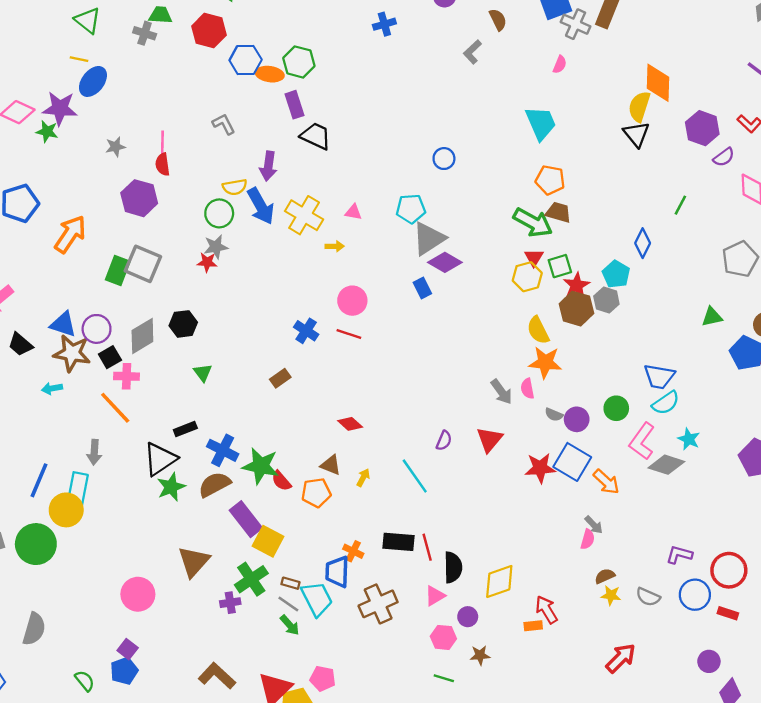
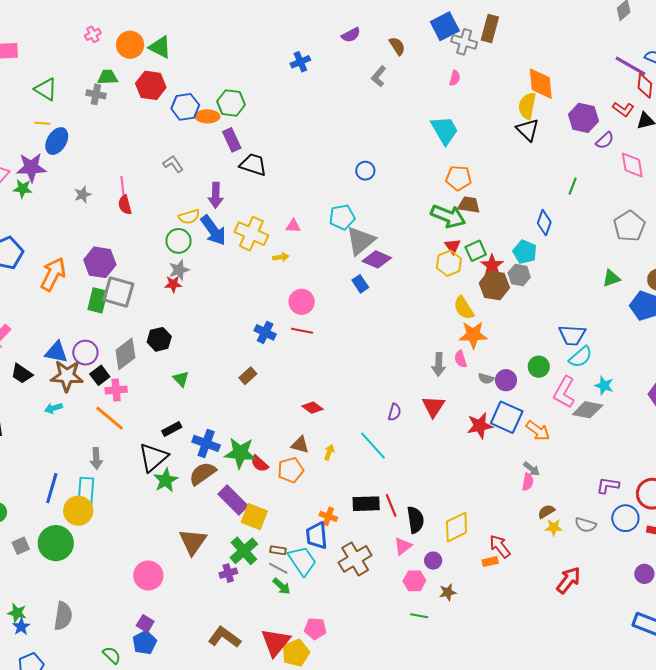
purple hexagon: (139, 198) -> (100, 262), moved
gray arrow: (501, 392) -> (439, 364), turned 45

